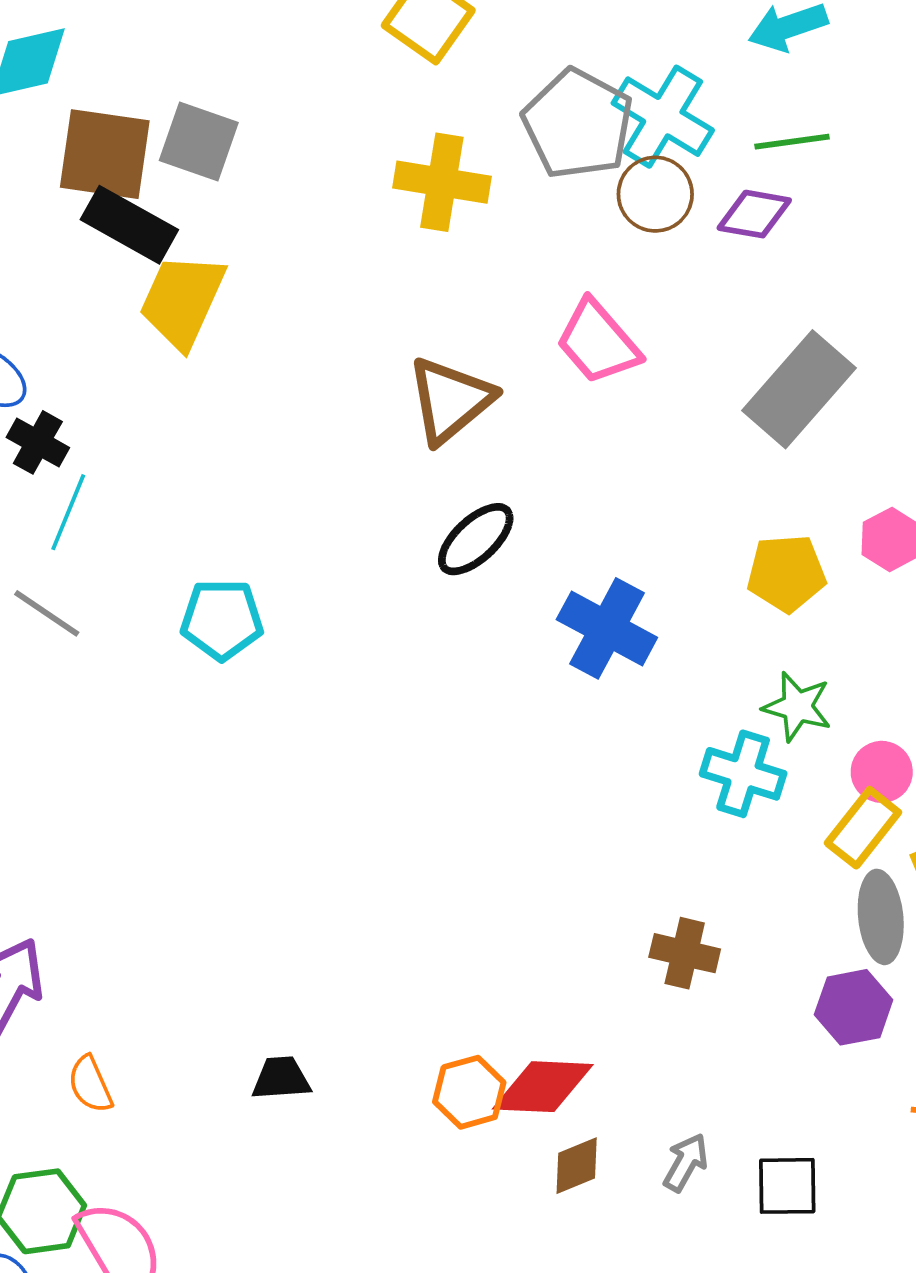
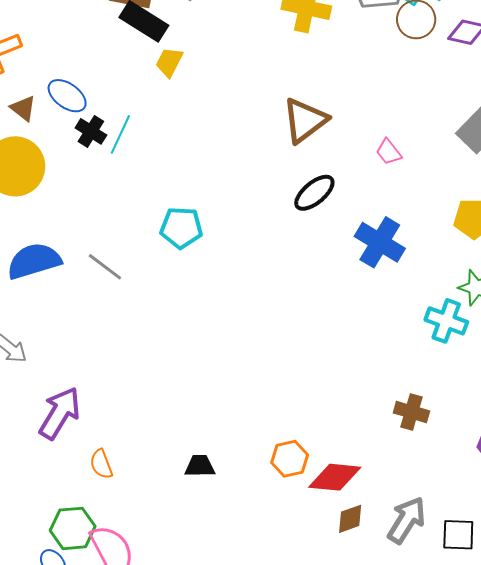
yellow trapezoid: (182, 301) -> (169, 62), size x0.6
pink trapezoid: (598, 342) -> (389, 152), moved, size x0.6
cyan line: (68, 512) -> (120, 134), moved
gray line: (47, 613) -> (105, 267), moved
orange hexagon: (469, 1092) -> (290, 459), moved
gray arrow: (686, 1162) -> (407, 520), size x1.6

